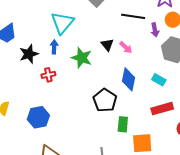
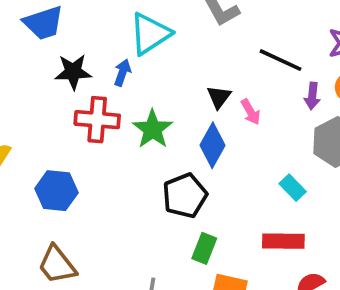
green star: (82, 58) -> (153, 129), moved
red cross: (48, 75) -> (97, 120), size x1.6
blue diamond: (129, 79) -> (213, 145), moved

